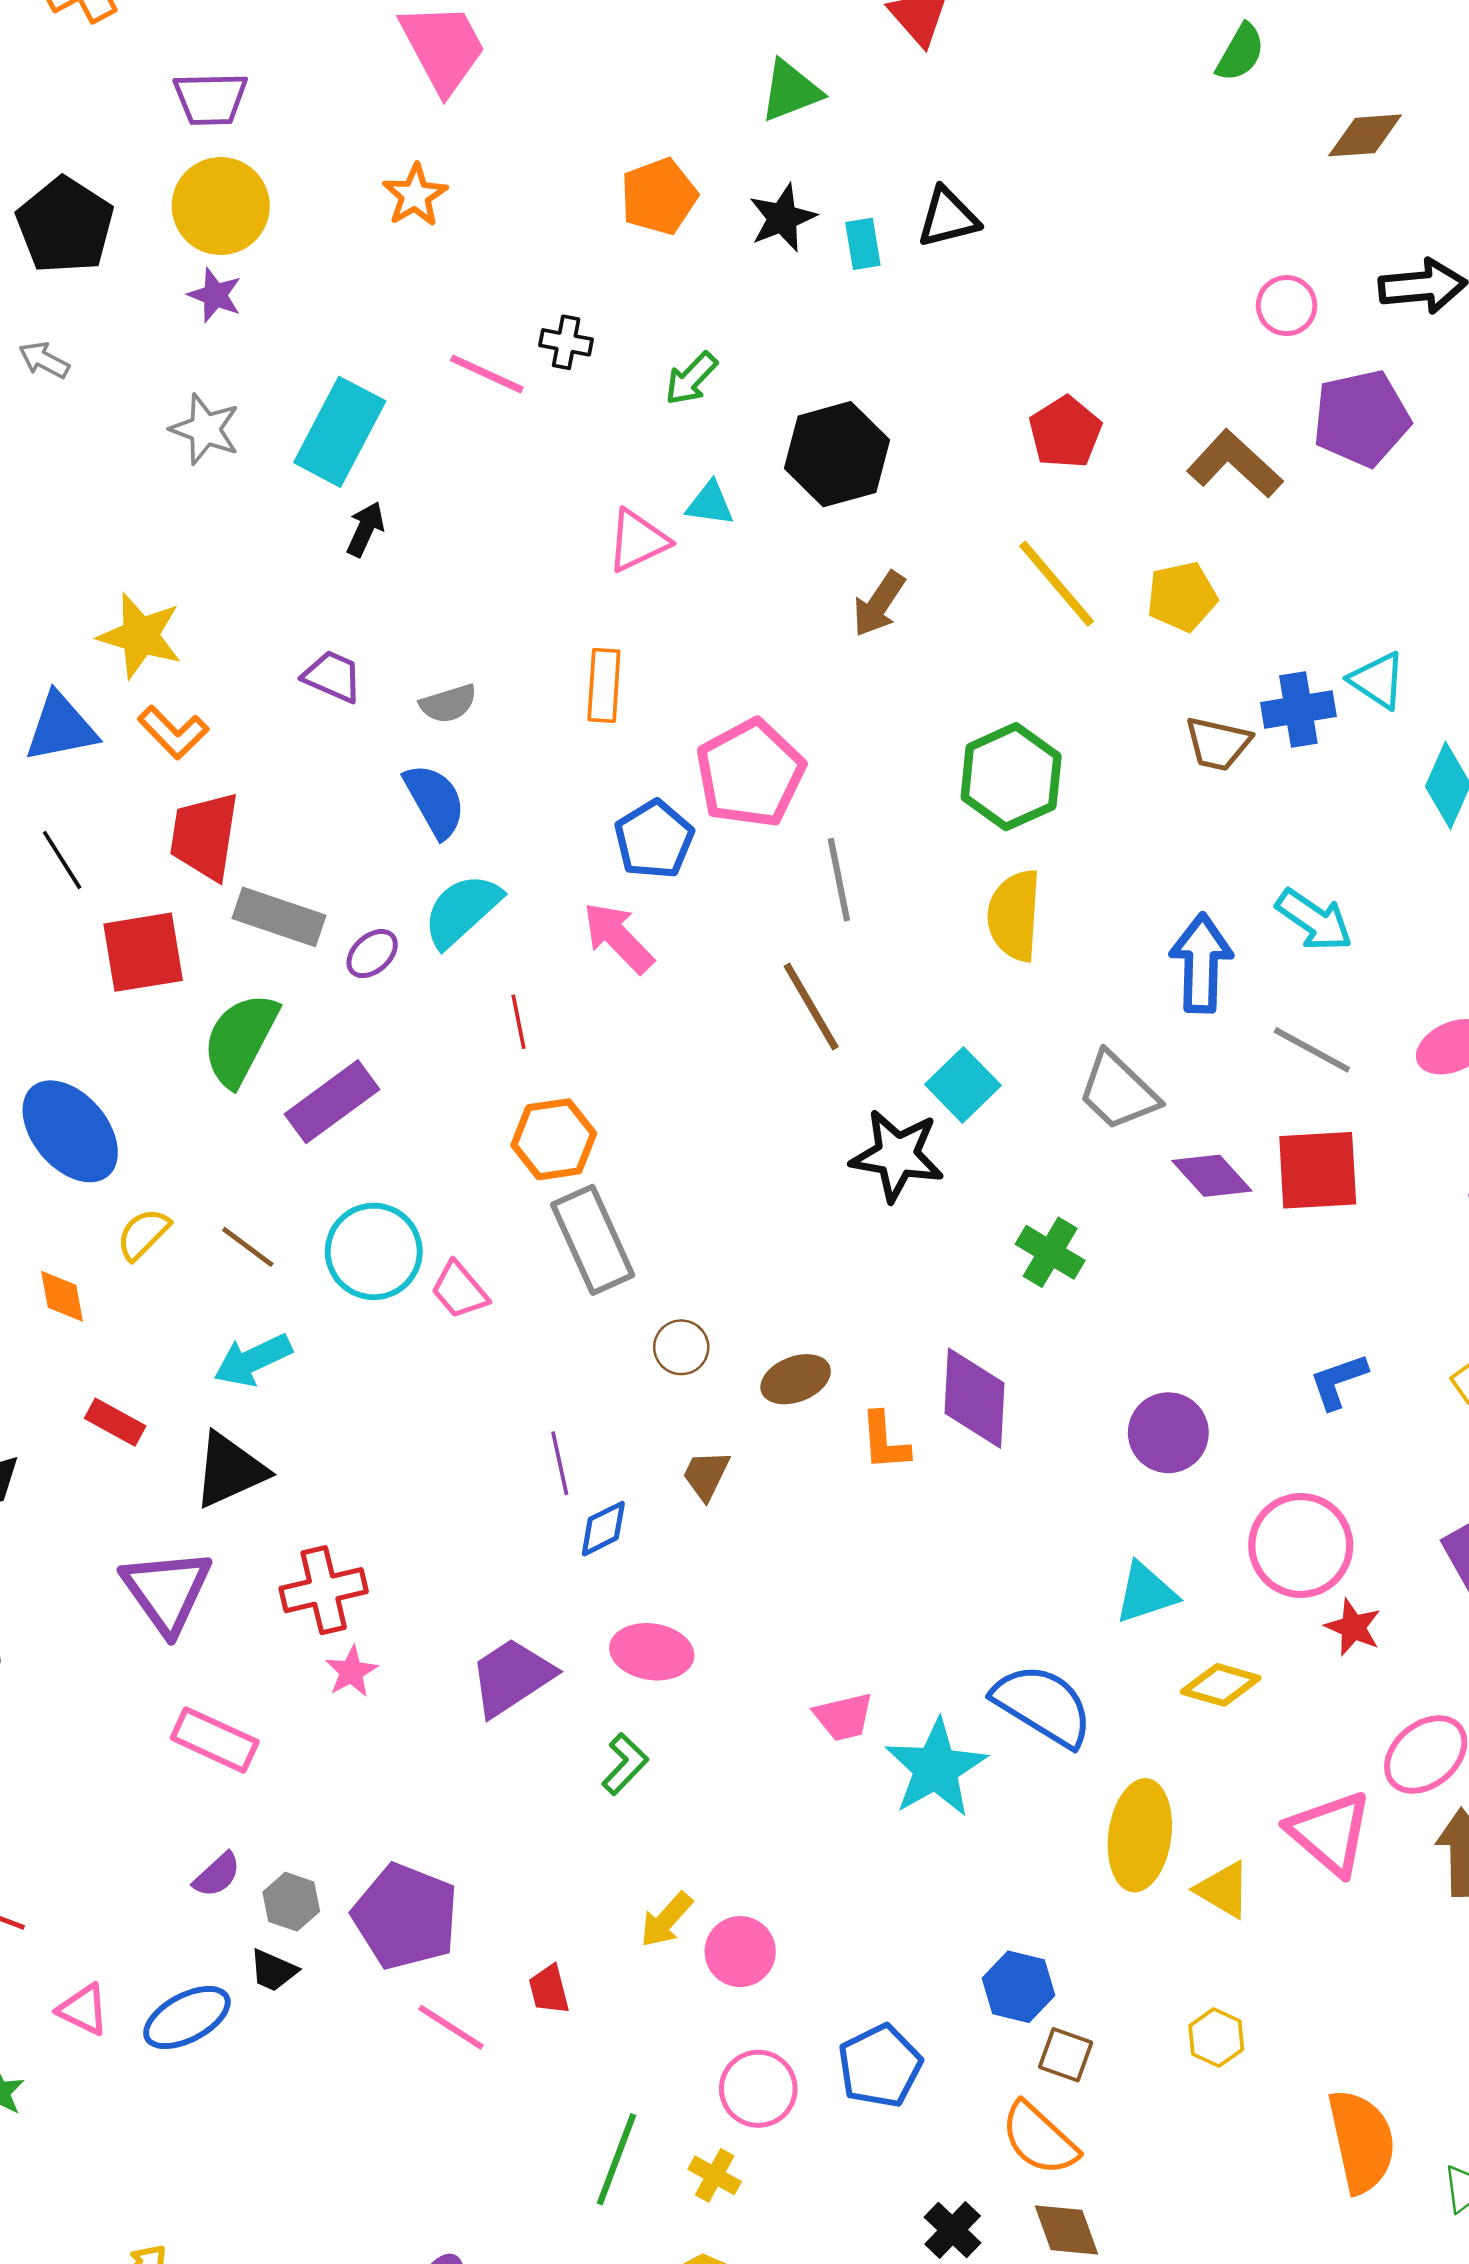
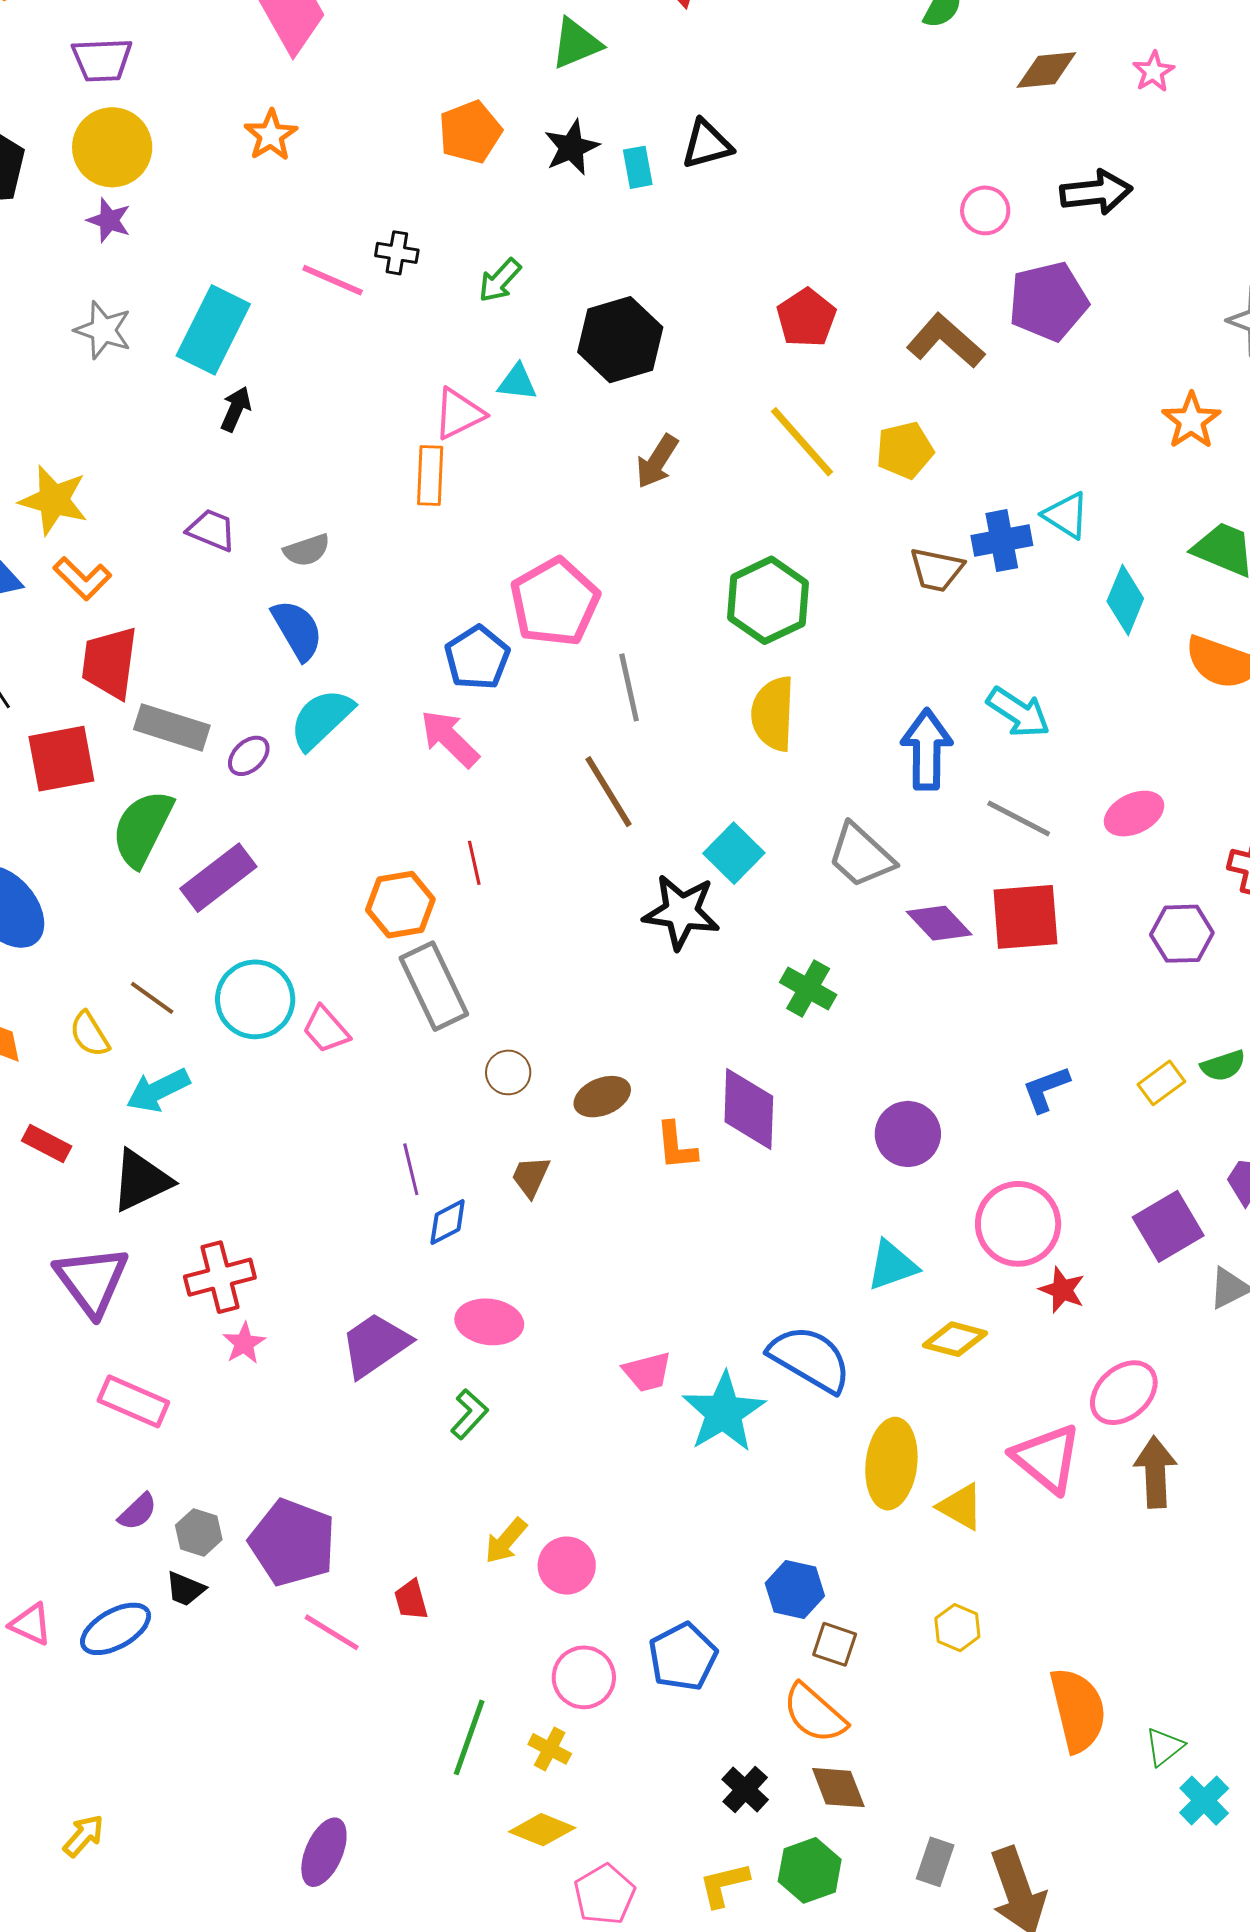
orange rectangle: (604, 685) -> (430, 476), moved
red line: (518, 1022) -> (474, 863), moved
yellow semicircle: (143, 1234) -> (89, 1034), moved, turned -75

